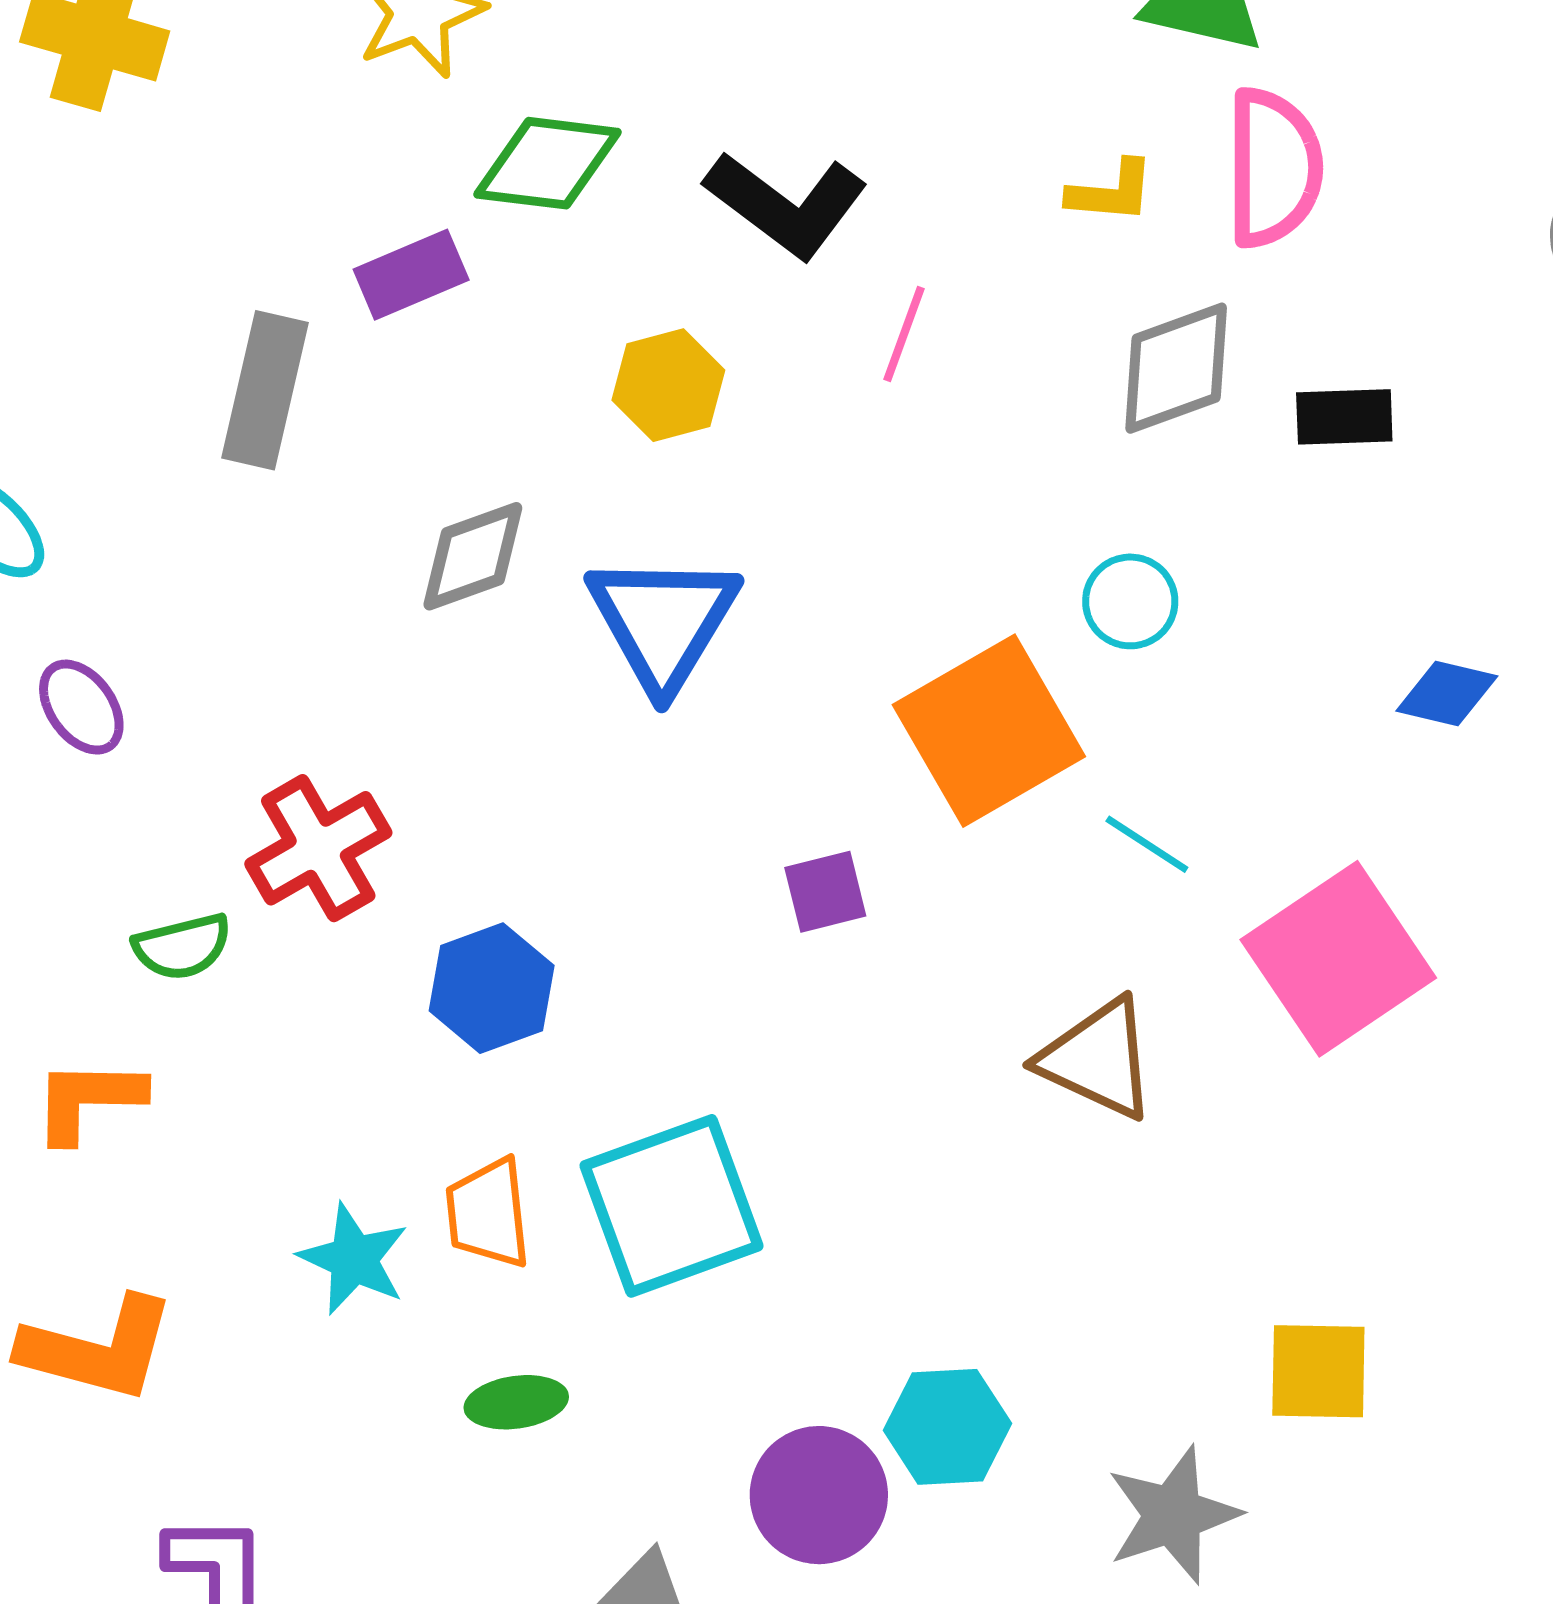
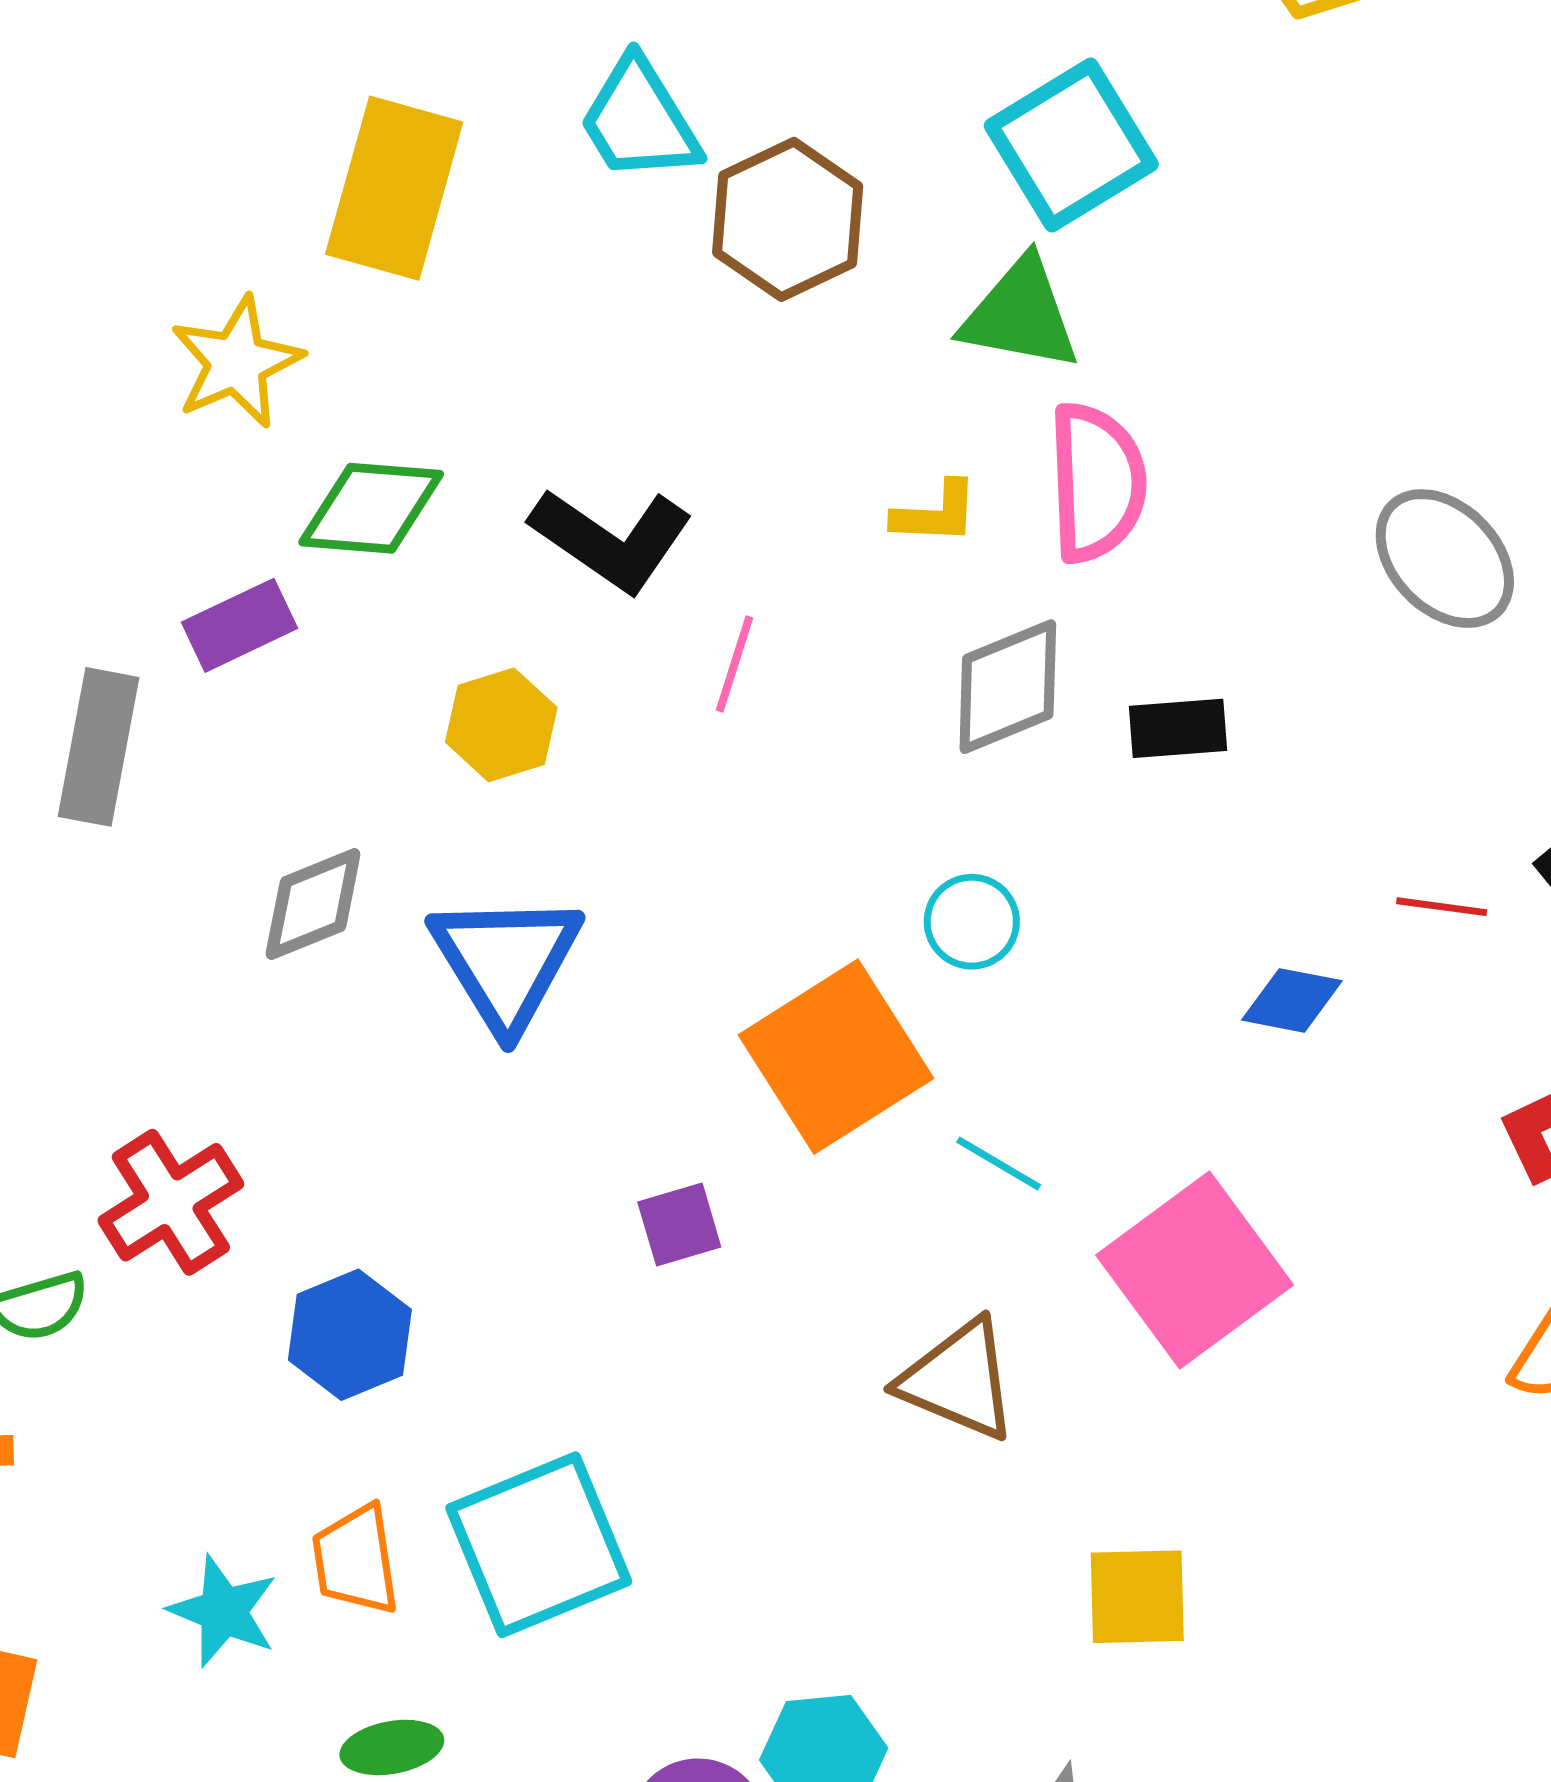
yellow square: (1318, 1371) -> (1137, 1597), moved

